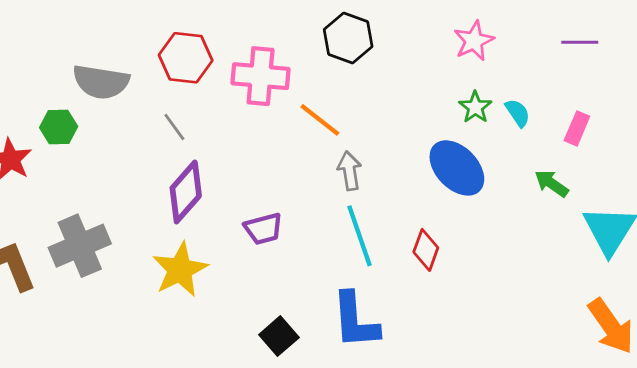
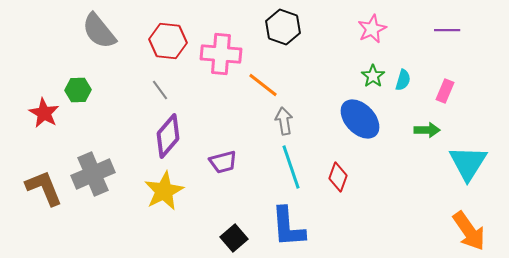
gray semicircle: (101, 82) -> (99, 31), moved, turned 42
cyan semicircle: (518, 113) -> (403, 80), turned 50
green arrow: (552, 183) -> (427, 130), turned 145

